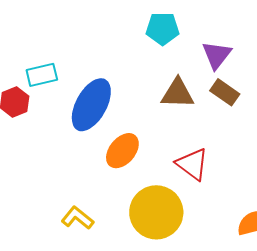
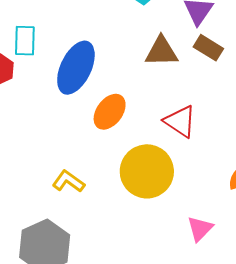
cyan rectangle: (42, 75) -> (25, 41), turned -72

